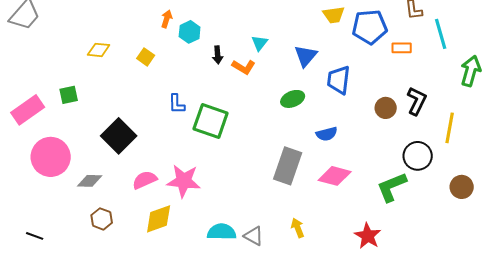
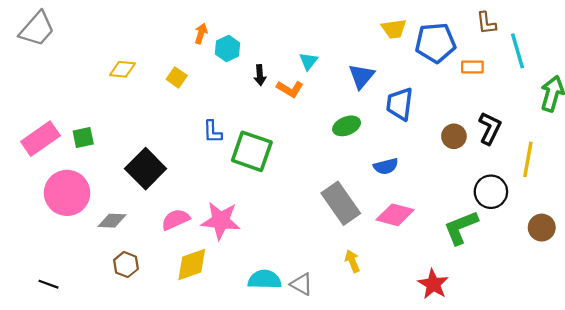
green square: (69, 95) -> (83, 137), moved
gray rectangle: (288, 166) -> (341, 203), turned -54
yellow arrow: (298, 228) -> (352, 261), moved

